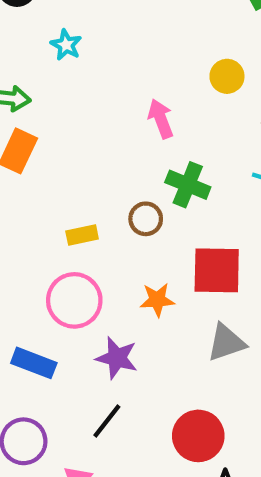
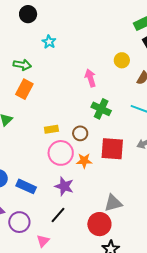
brown circle: (146, 219) -> (80, 133), moved
pink circle: (74, 300) -> (61, 153), moved
gray triangle: (226, 343) -> (113, 203), moved

